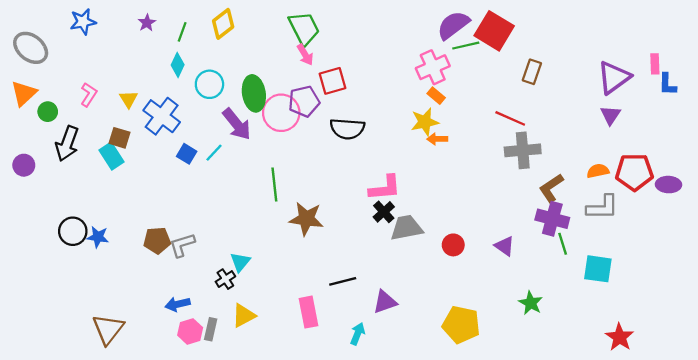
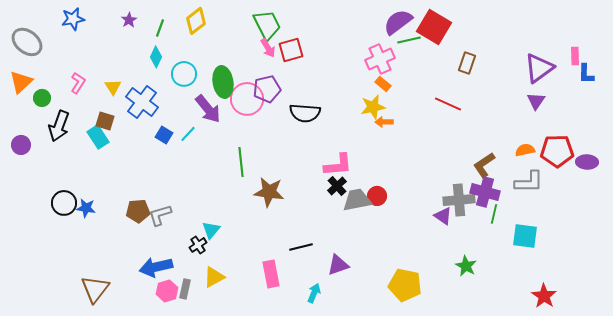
red square: (332, 81) -> (291, 50), moved
gray cross: (523, 150) -> (459, 200), moved
green line: (563, 244) -> (494, 214), turned 30
red circle: (453, 245) -> (377, 196), moved
blue arrow: (178, 304) -> (156, 267), size x1.5

